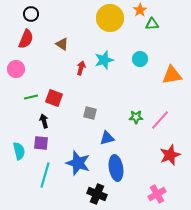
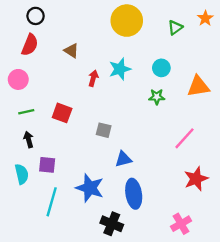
orange star: (140, 10) -> (205, 18), moved
green triangle: (152, 24) -> (175, 27), turned -32
green line: (31, 97) -> (26, 112), moved
green star: (136, 117) -> (157, 97), moved
black arrow: (44, 121) -> (29, 139), moved

